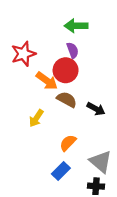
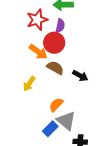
purple semicircle: (73, 50) -> (60, 26), turned 32
red star: (23, 54) -> (37, 20), moved
gray triangle: (101, 162) -> (66, 121), moved

